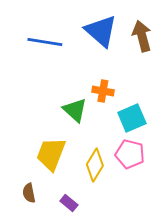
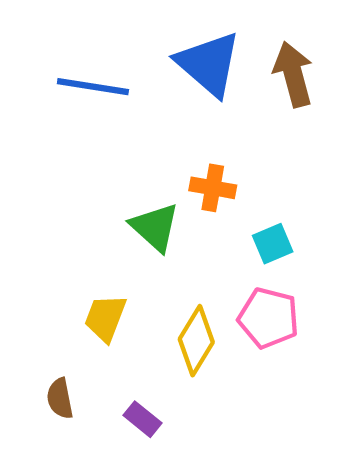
cyan square: (132, 118) -> (273, 244), size x0.7
yellow trapezoid: (51, 154) -> (105, 318), size x0.7

